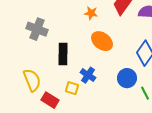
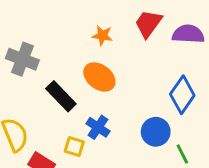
orange ellipse: (102, 41) -> (99, 77), moved
black rectangle: (63, 54) -> (61, 96), turned -45

